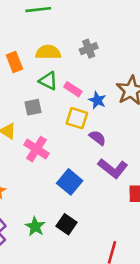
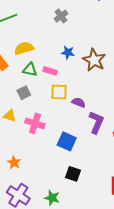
gray cross: (89, 49) -> (61, 16), moved
blue star: (97, 100) -> (68, 52), moved
purple L-shape: (113, 168) -> (96, 122), turned -90
green star: (35, 227) -> (52, 198), moved

